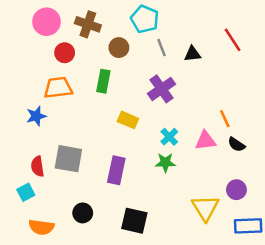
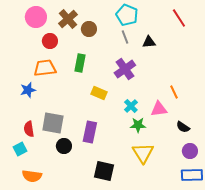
cyan pentagon: (145, 19) -> (127, 15), moved
brown cross: (88, 24) -> (68, 19), turned 30
red line: (233, 40) -> (179, 18), moved
brown circle: (119, 48) -> (89, 29), moved
black semicircle: (236, 144) -> (183, 127), moved
green star: (165, 163) -> (138, 125), moved
purple circle: (236, 190) -> (190, 151), moved
yellow triangle: (205, 208) -> (143, 153), moved
black circle: (83, 213) -> (64, 146), moved

